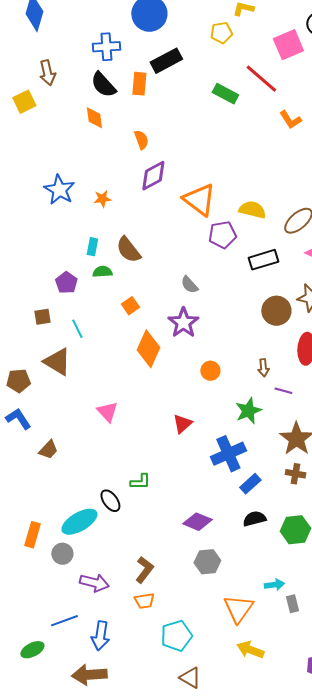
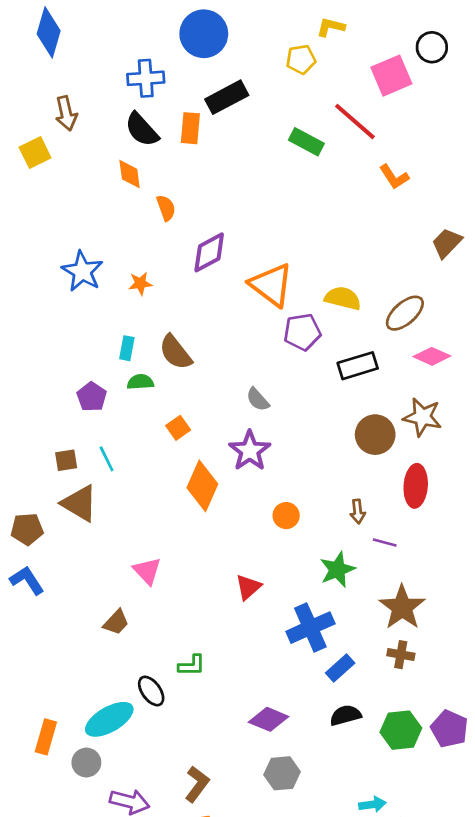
orange semicircle: (141, 140) -> (166, 208), moved
brown square: (42, 317) -> (66, 460), moved
brown trapezoid: (48, 450) -> (116, 622), moved

